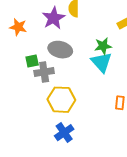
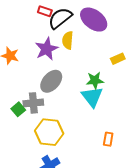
gray ellipse: (60, 50) -> (51, 81), turned -65
green square: (32, 61) -> (18, 109), moved, turned -32

